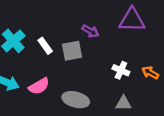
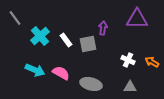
purple arrow: (90, 31) -> (103, 28), turned -112
pink semicircle: (39, 86) -> (61, 73), turned -120

